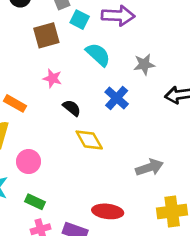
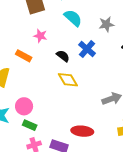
orange rectangle: (15, 103) -> (24, 56), moved
black semicircle: (72, 108) -> (63, 56), moved
pink circle: (28, 162) -> (24, 106), moved

